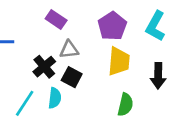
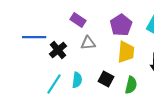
black cross: (44, 67) -> (58, 50), moved
black square: (72, 77) -> (106, 79), moved

